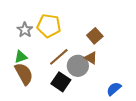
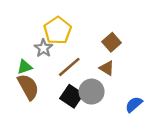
yellow pentagon: (49, 26) -> (58, 31), turned 30
gray star: (25, 30) -> (43, 48), moved
gray circle: (78, 66) -> (92, 92), moved

